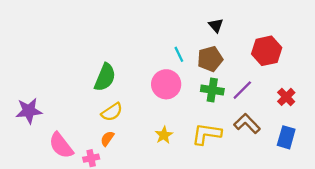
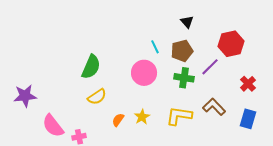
purple line: (242, 90) -> (210, 67), moved
orange semicircle: (107, 139) -> (118, 120), moved

